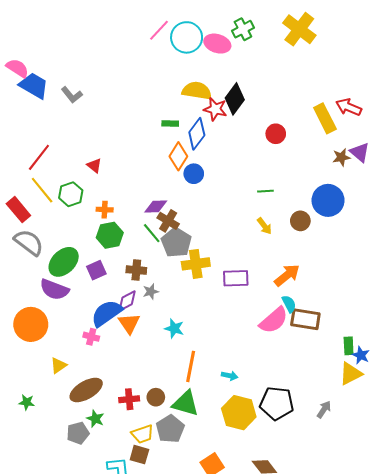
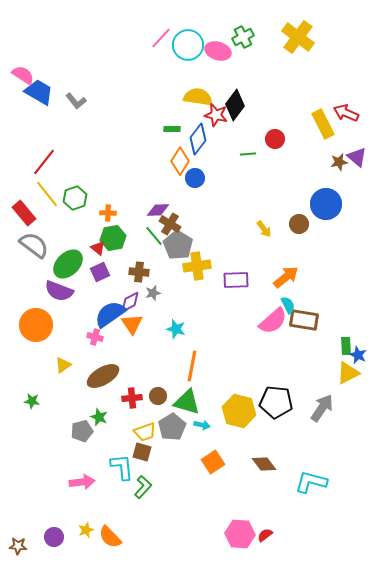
red triangle: (94, 166) -> (98, 248), moved
green line: (265, 191) -> (248, 154), moved
cyan arrow: (230, 376) -> (202, 425), moved
brown ellipse: (86, 390) -> (103, 376), moved
gray arrow: (324, 409) -> (322, 408), size x1.6

